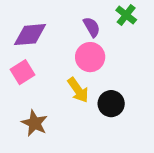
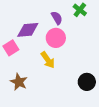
purple diamond: (30, 35) -> (28, 30), moved
black circle: (111, 104) -> (87, 82), moved

